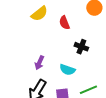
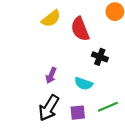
red semicircle: (64, 23) -> (80, 29), size x1.5

